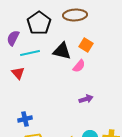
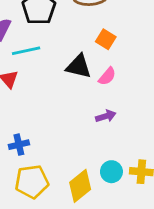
black triangle: (62, 51) -> (79, 66), moved
pink semicircle: (79, 66) -> (107, 76), moved

